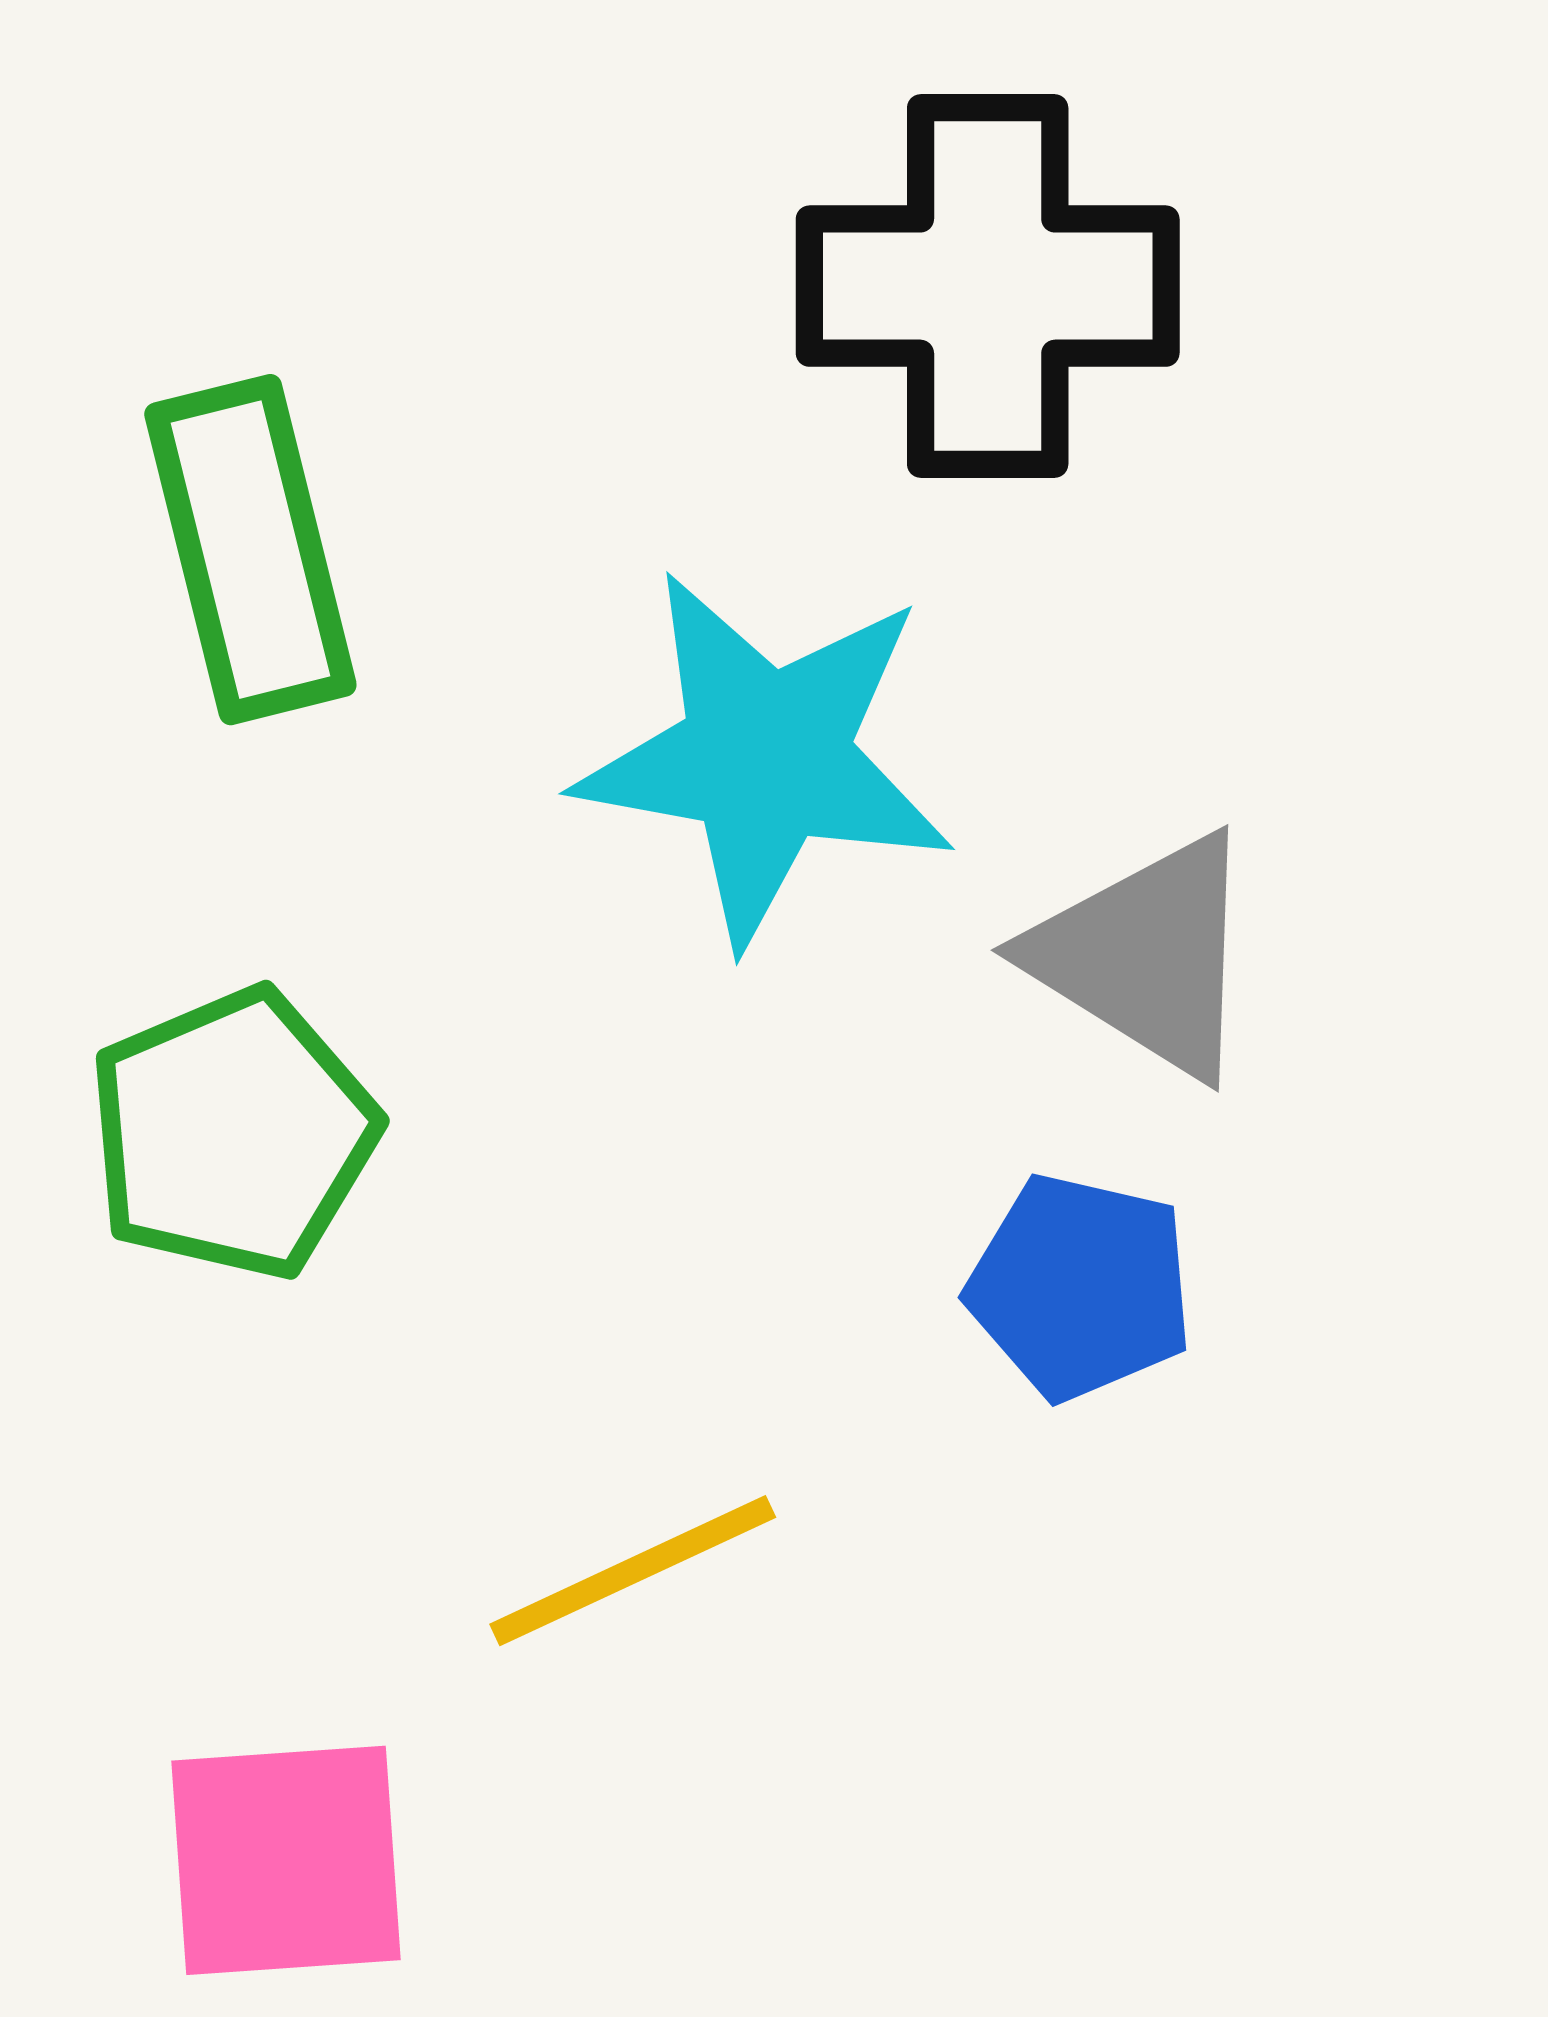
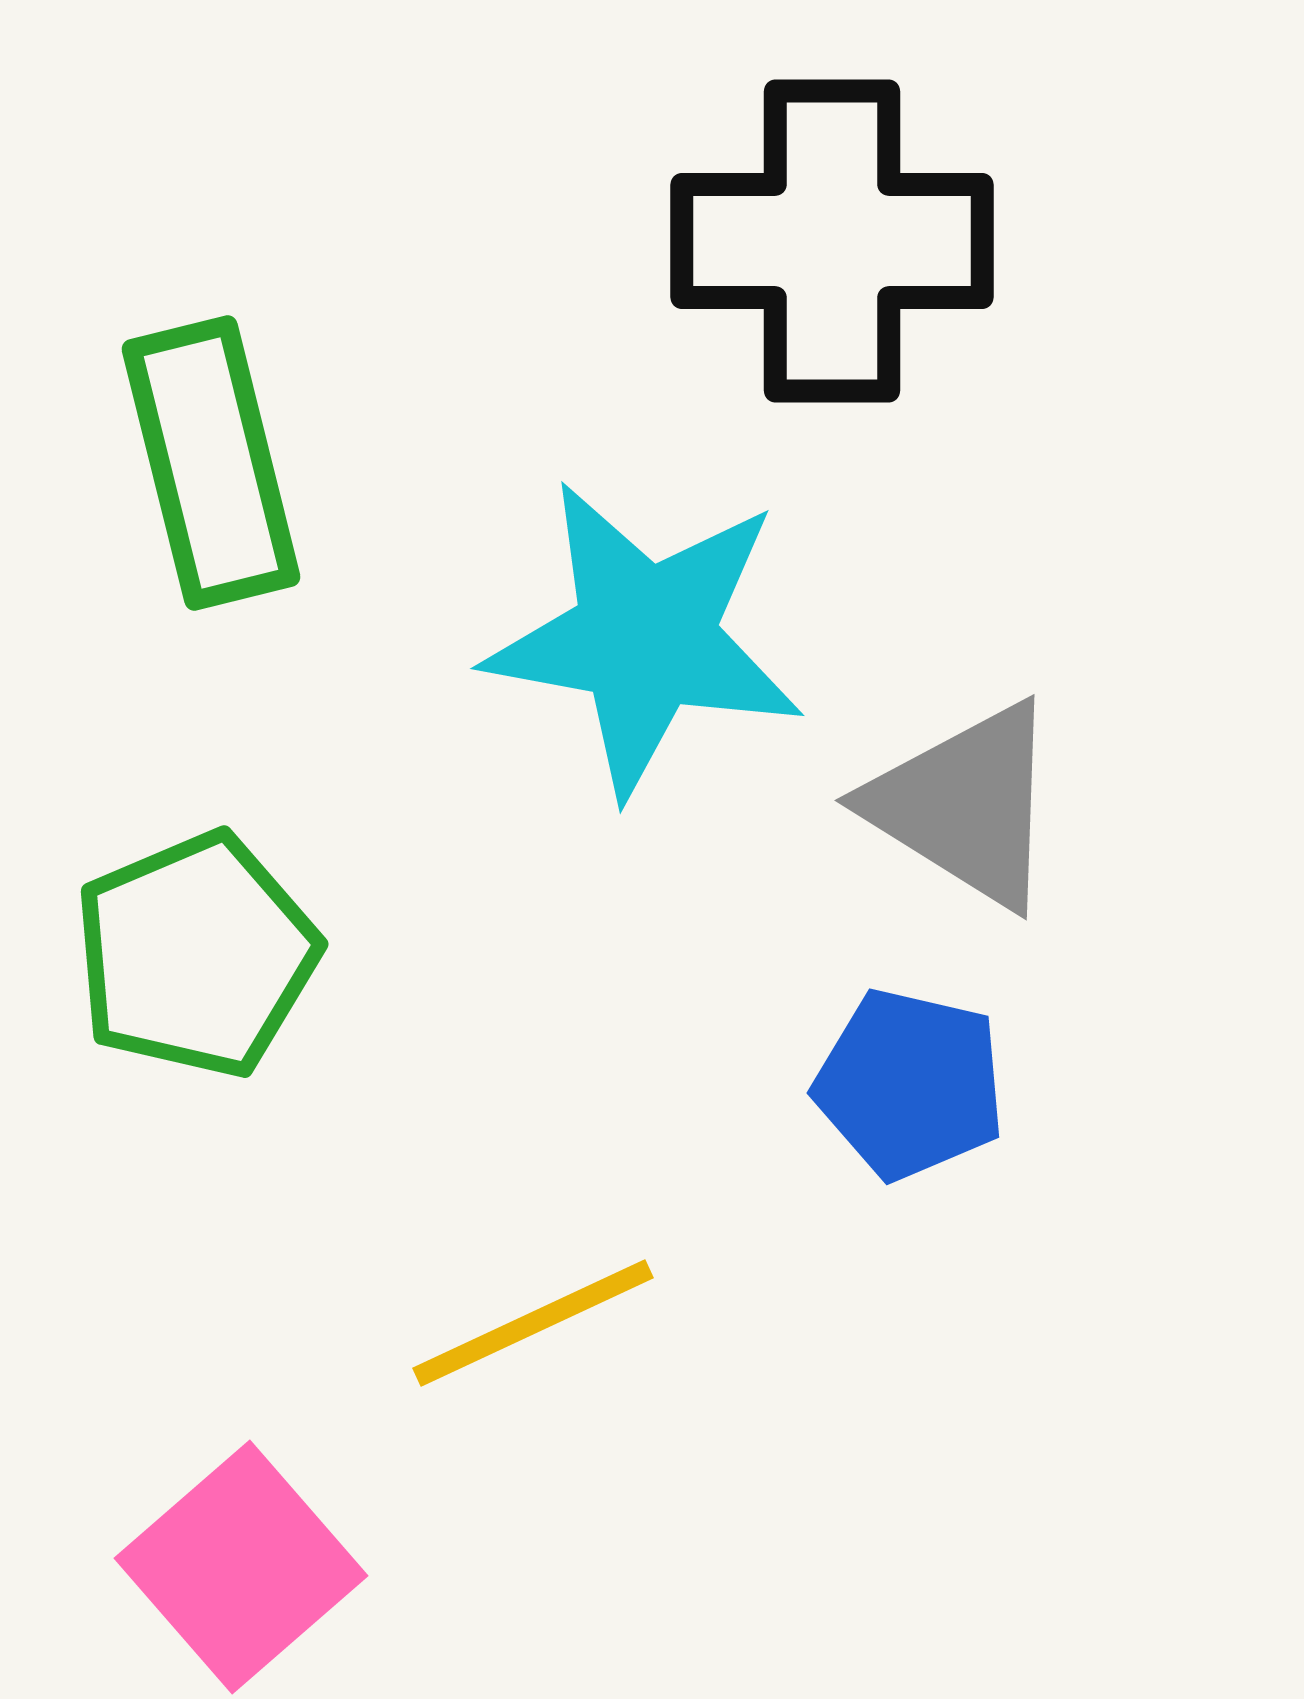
pink square: (286, 1860) -> (241, 1567), turned -37

